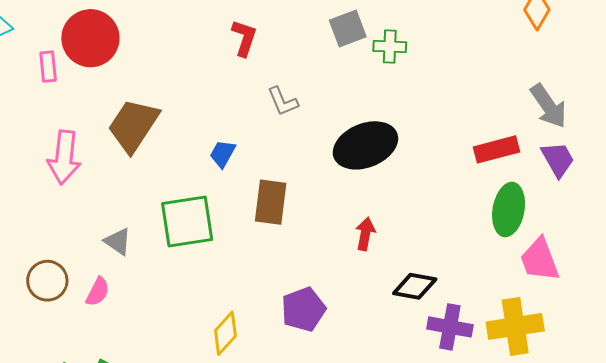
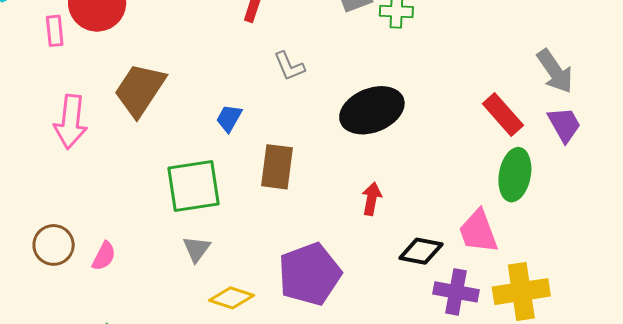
red rectangle: (497, 149) -> (503, 115), turned 63
gray triangle: (118, 241) -> (197, 249), moved, turned 32
pink trapezoid: (540, 260) -> (478, 231), moved
purple pentagon: (303, 309) -> (310, 274), size x1.4
yellow diamond: (225, 333) -> (232, 298), turned 66

